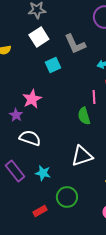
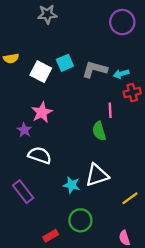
white square: (39, 37) -> (41, 72), moved, turned -30
gray L-shape: (75, 44) -> (95, 69), moved, turned 130
cyan square: (53, 65) -> (65, 63), moved
cyan star: (43, 173) -> (72, 185), moved

